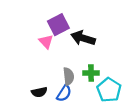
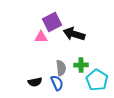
pink triangle: (46, 41) -> (41, 37), turned -48
blue semicircle: (64, 93) -> (57, 83), turned -56

